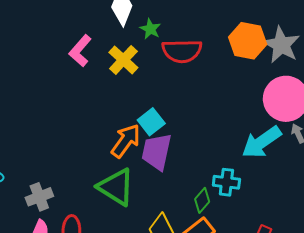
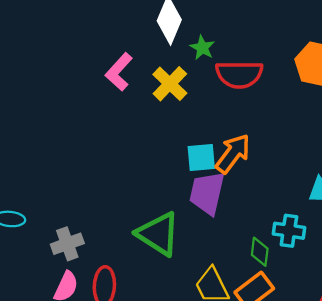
cyan square: (151, 122) -> (201, 157), turned 32
orange arrow: (126, 141) -> (233, 154), moved
green diamond: (202, 200) -> (260, 252), turned -35

